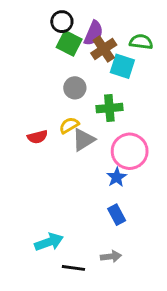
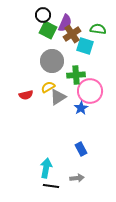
gray circle: (75, 88) -> (52, 61), size x1.5
pink circle: (130, 151) -> (90, 91), moved
blue star: (117, 177) -> (81, 108), moved
cyan arrow: (49, 242) -> (46, 168), moved, turned -60

